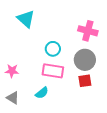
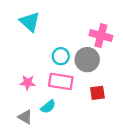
gray circle: (85, 60) -> (87, 60), moved
pink star: (12, 71) -> (28, 83), moved
gray triangle: (13, 98) -> (25, 117), moved

